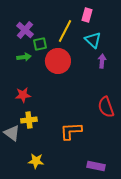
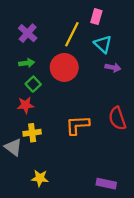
green square: (40, 44) -> (33, 84), moved, turned -32
purple arrow: (102, 61) -> (113, 67), turned 96
orange L-shape: (71, 131) -> (77, 125), moved

